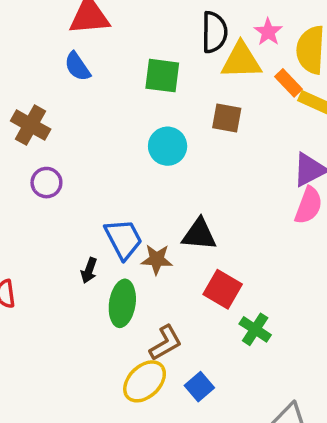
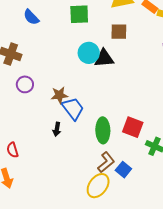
black triangle: (199, 234) -> (104, 58), moved
brown star: (157, 259) -> (59, 95), moved
green ellipse: (122, 303) -> (103, 130), moved
blue square: (199, 387) -> (123, 170), moved

